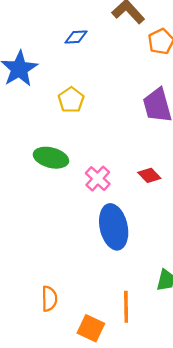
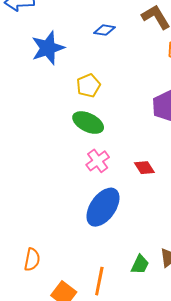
green ellipse: (51, 158) -> (88, 123), moved
blue ellipse: (114, 227) -> (103, 207), turned 36

